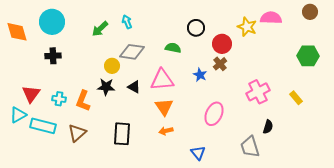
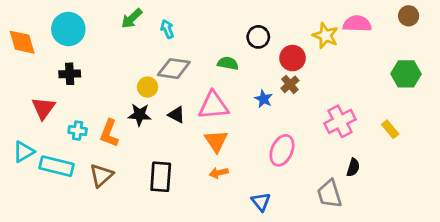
green arrow: (100, 29) -> (132, 18), moved
red triangle: (31, 94) -> (43, 108), moved

